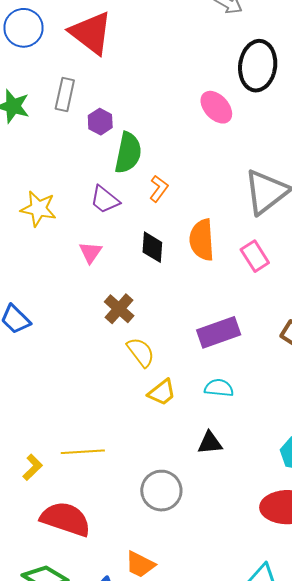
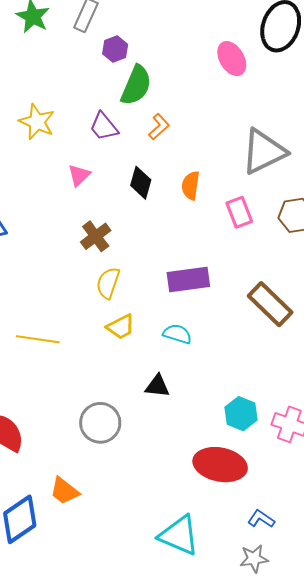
orange semicircle: (202, 240) -> (191, 185), size x0.7
yellow semicircle: (141, 352) -> (108, 283), turned -136
yellow line: (83, 452) -> (38, 339), moved

